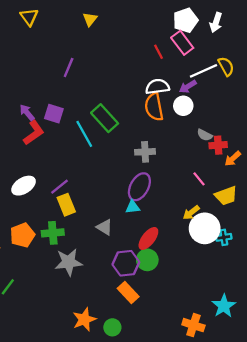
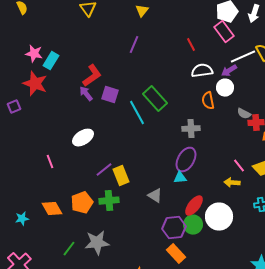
red line: (159, 52) -> (191, 45), moved
purple line: (69, 67) -> (134, 45), moved
orange semicircle: (154, 107) -> (208, 101), moved, size x0.7
red L-shape: (34, 133) -> (92, 76), moved
pink line: (199, 179) -> (239, 166), moved
white ellipse: (24, 186) -> (83, 138), moved
purple line: (60, 187) -> (104, 170), moved
yellow arrow: (191, 213) -> (232, 183), turned 42
white circle: (205, 228) -> (219, 217), moved
gray star: (69, 262) -> (97, 243), moved

